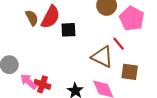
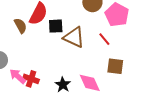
brown semicircle: (32, 18) -> (20, 26), moved
brown triangle: (102, 57) -> (74, 37), moved

